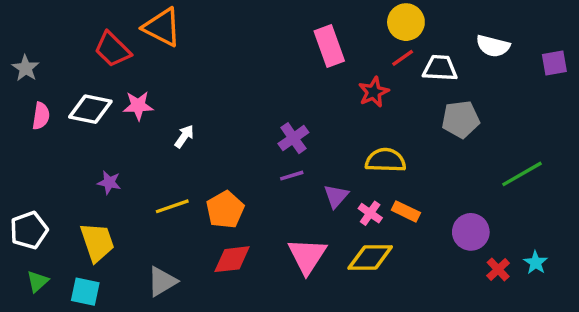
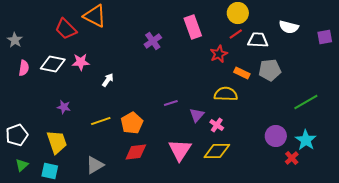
purple cross: (293, 138) -> (153, 41), moved
orange rectangle: (406, 211) -> (242, 73), moved
cyan star: (536, 263) -> (306, 140), moved, size x1.5

